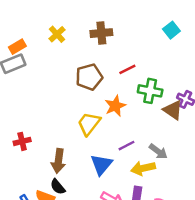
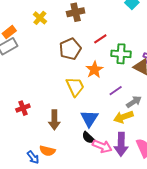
yellow trapezoid: (89, 124) -> (75, 87), turned 125
purple line: (126, 146) -> (116, 91), moved
gray arrow: (158, 151) -> (134, 102), turned -63
black semicircle: (58, 187) -> (88, 138), moved

